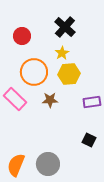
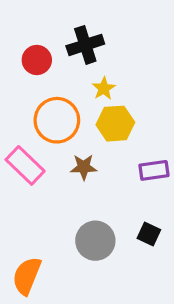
black cross: (65, 27) -> (85, 45), moved, turned 30
gray circle: (48, 164) -> (95, 241), moved

